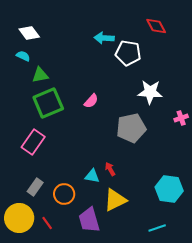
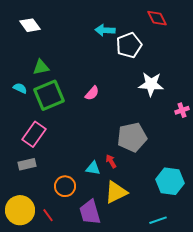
white pentagon: (128, 53) -> (129, 45), turned -30
cyan semicircle: (23, 56) -> (20, 88), moved
gray pentagon: (131, 128) -> (132, 137), moved
gray rectangle: (35, 187) -> (27, 164), moved, turned 42

